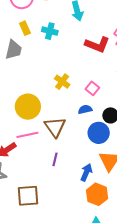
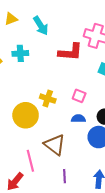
yellow circle: (28, 107) -> (26, 115), moved
blue semicircle: (85, 109) -> (78, 119), turned 32
pink line: (27, 135) -> (30, 161), turned -75

